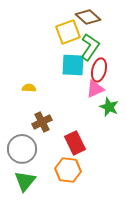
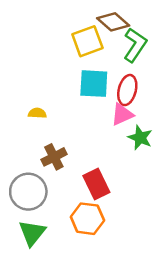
green L-shape: (90, 47) -> (135, 45), moved

